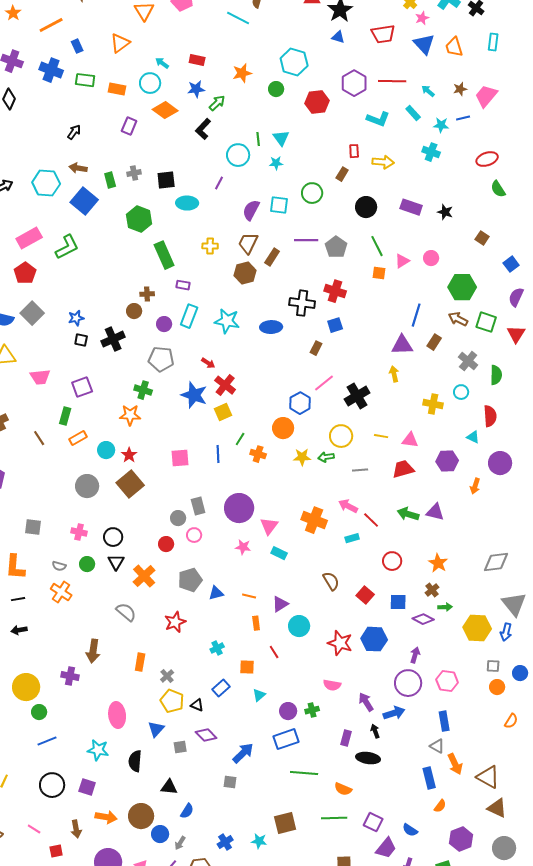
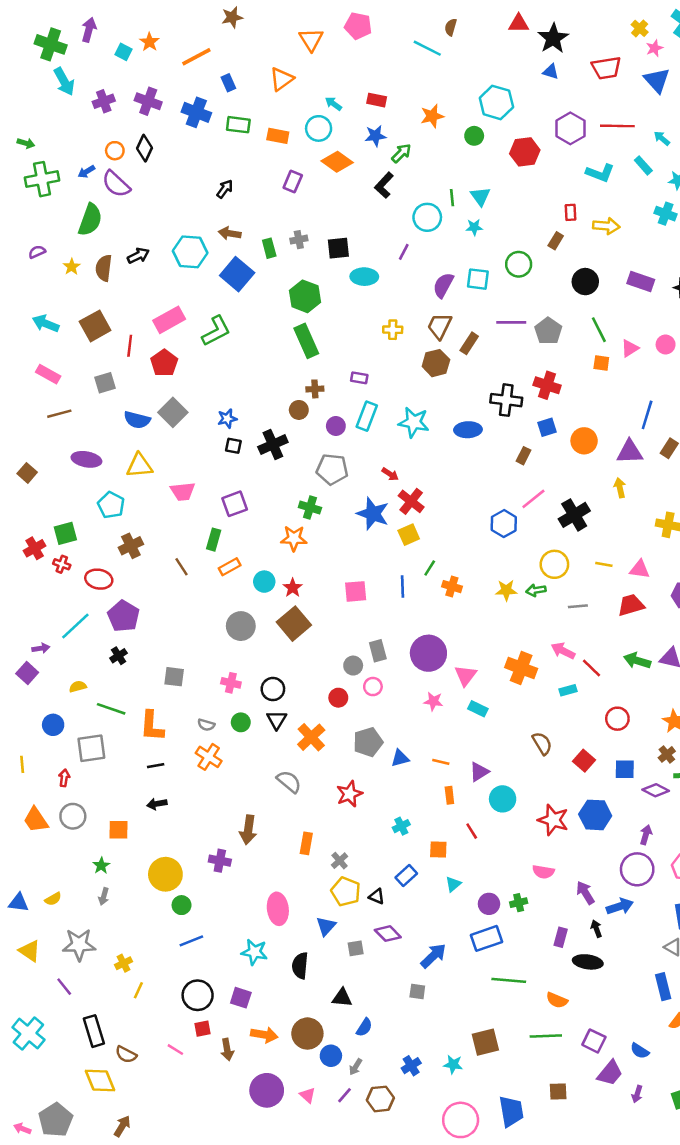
green rectangle: (164, 255) -> (306, 341), moved
orange circle: (283, 428) -> (584, 441), moved
red square: (56, 851) -> (203, 1029), moved

